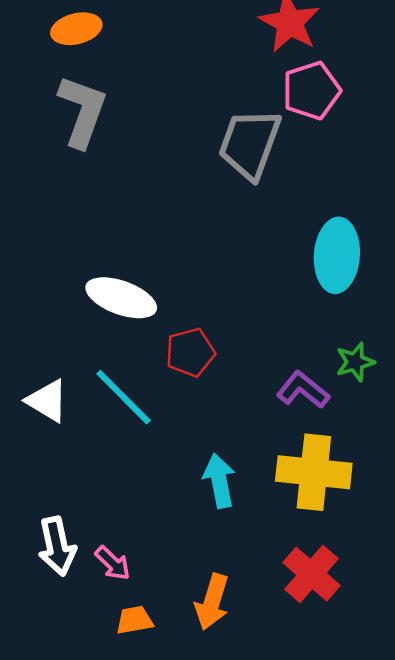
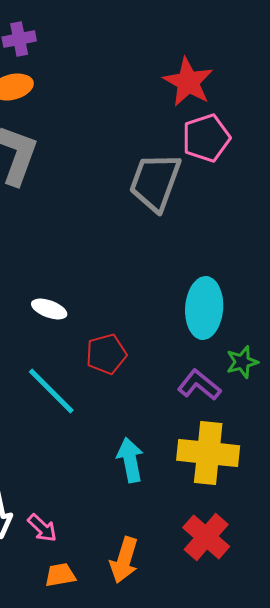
cyan ellipse: (337, 255) -> (204, 308), moved
white ellipse: (121, 298) -> (49, 309), size x0.6

